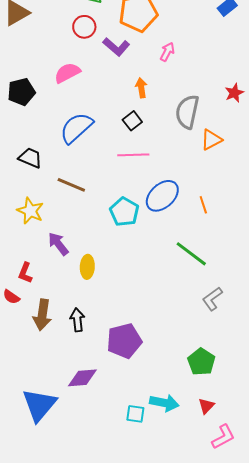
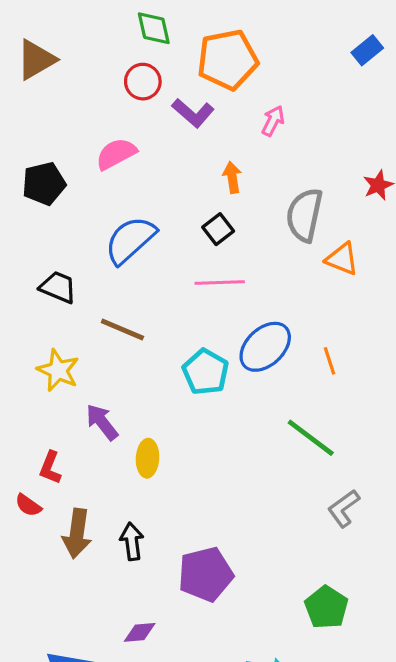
orange triangle: (211, 140) -> (342, 259), turned 50
purple diamond: (82, 378) -> (140, 632), size x0.7

